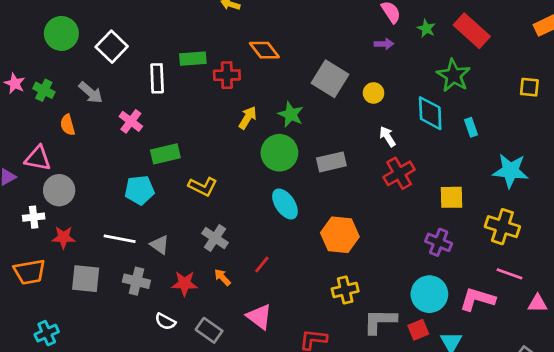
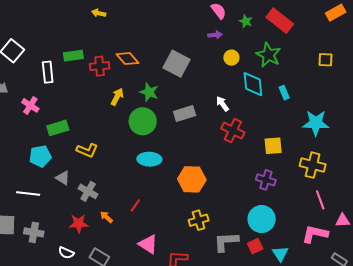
orange diamond: (264, 50) -> (127, 59), moved
yellow circle: (374, 93) -> (231, 58), moved
gray rectangle: (331, 162) -> (185, 113), moved
red cross: (399, 173) -> (233, 131), turned -30
cyan ellipse: (285, 204) -> (149, 159), turned -50
gray cross: (215, 238) -> (88, 191), moved
gray triangle: (160, 245) -> (63, 178), moved
pink line: (509, 274) -> (320, 200), turned 54
gray cross: (136, 281) -> (34, 232), moved
pink L-shape: (477, 299) -> (315, 234), moved
pink triangle: (259, 317) -> (148, 244), moved

